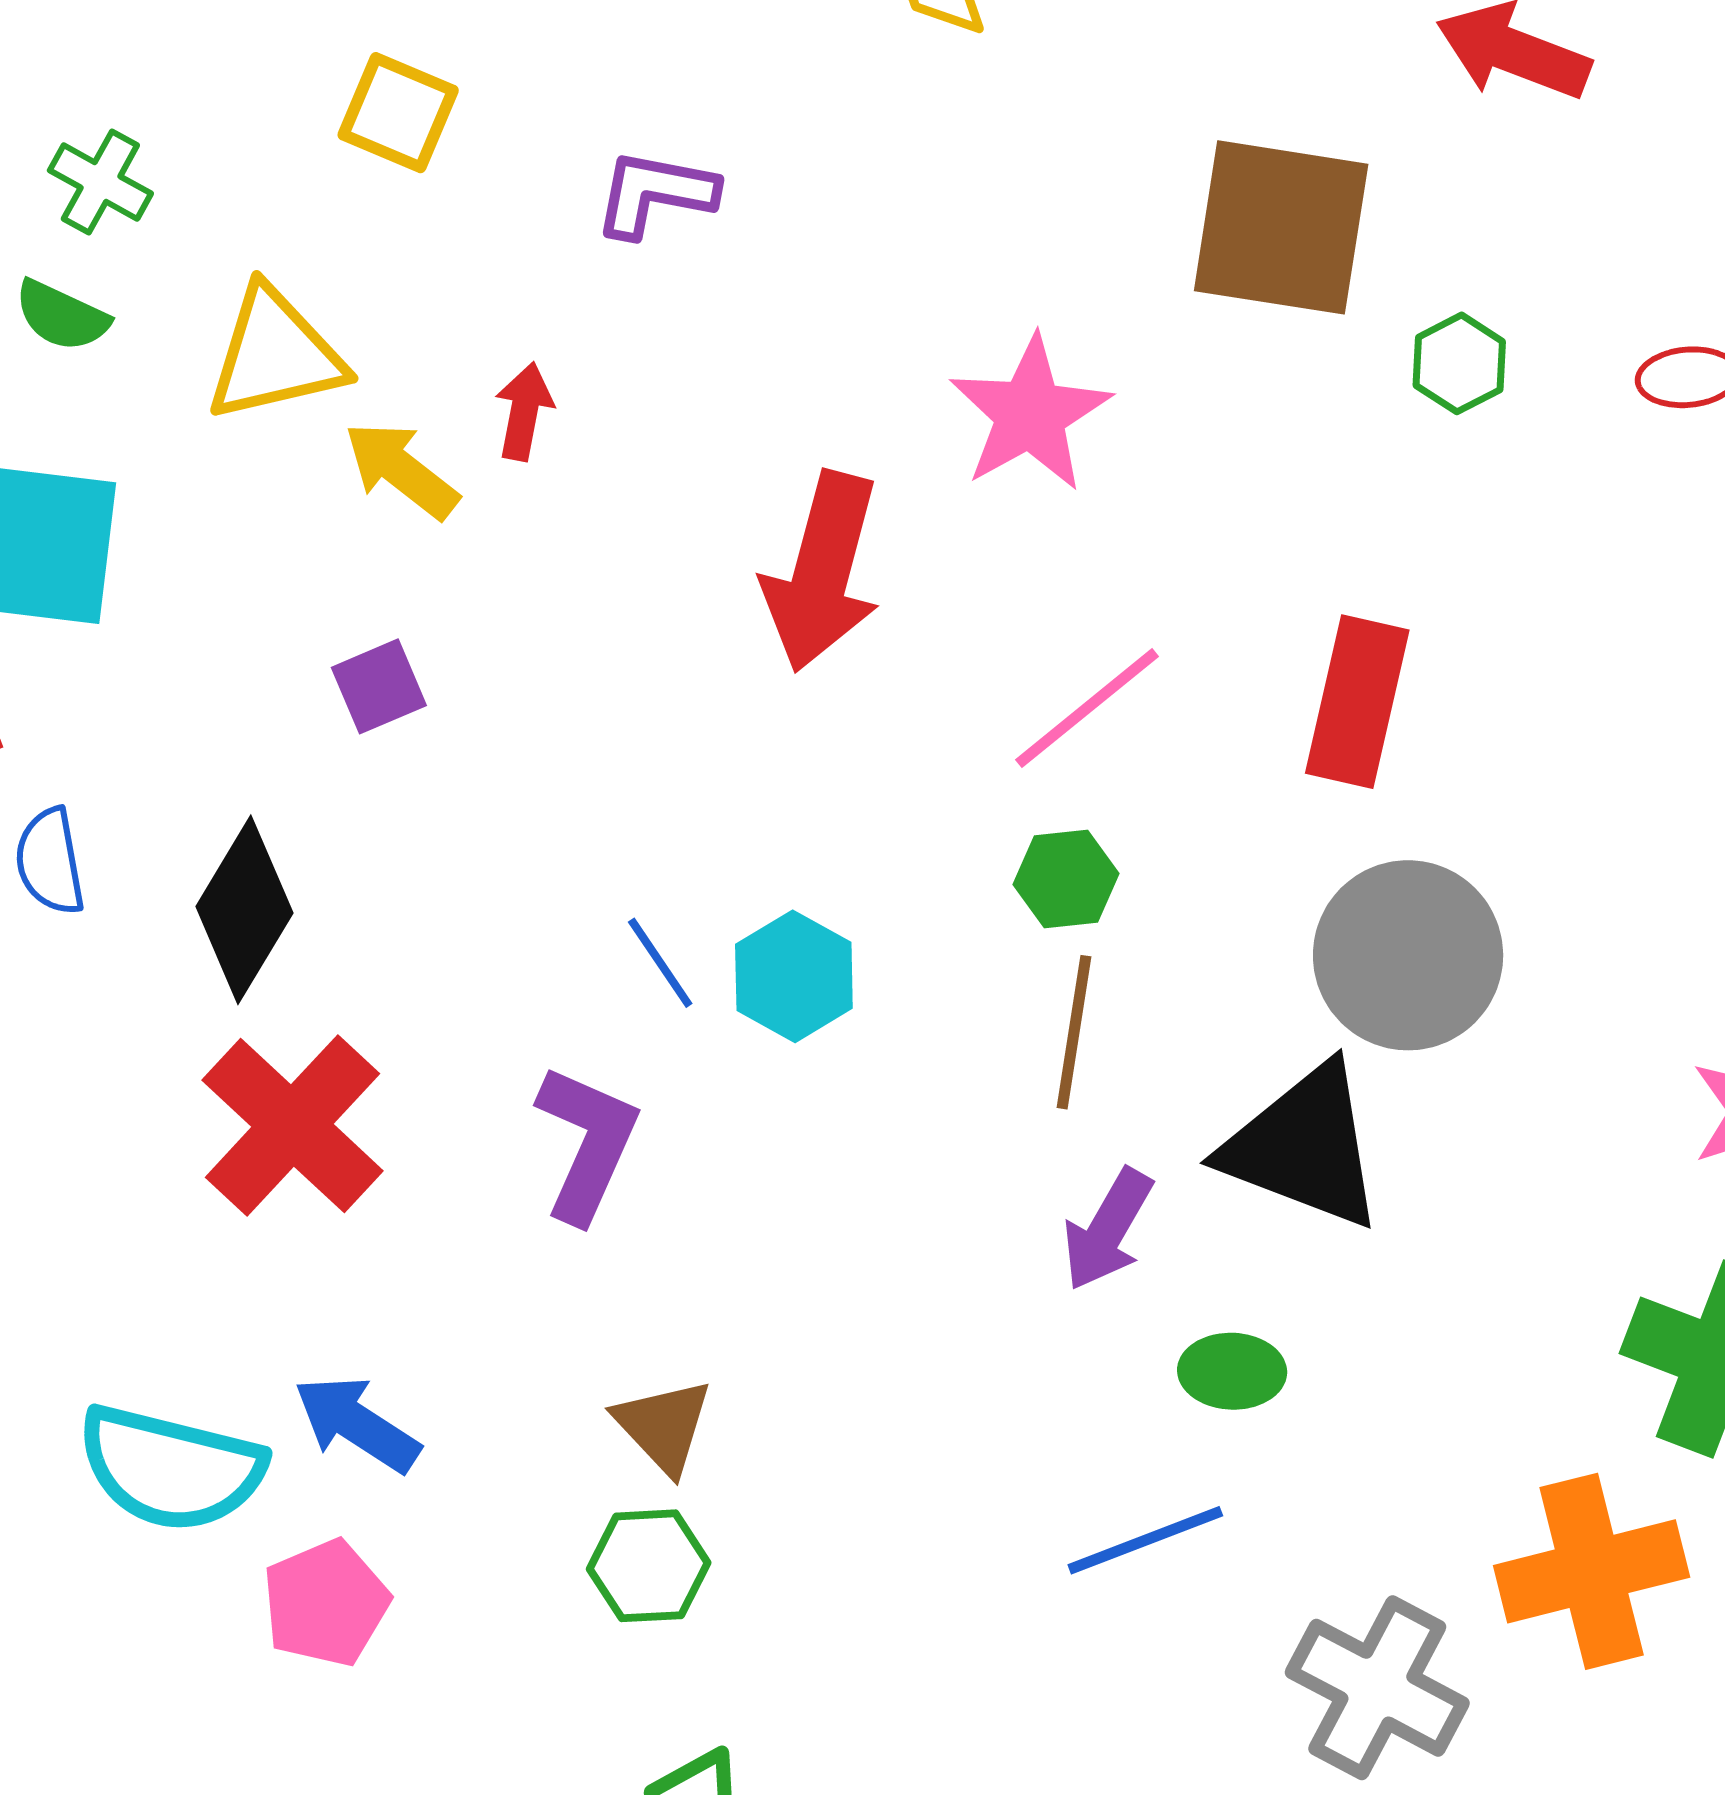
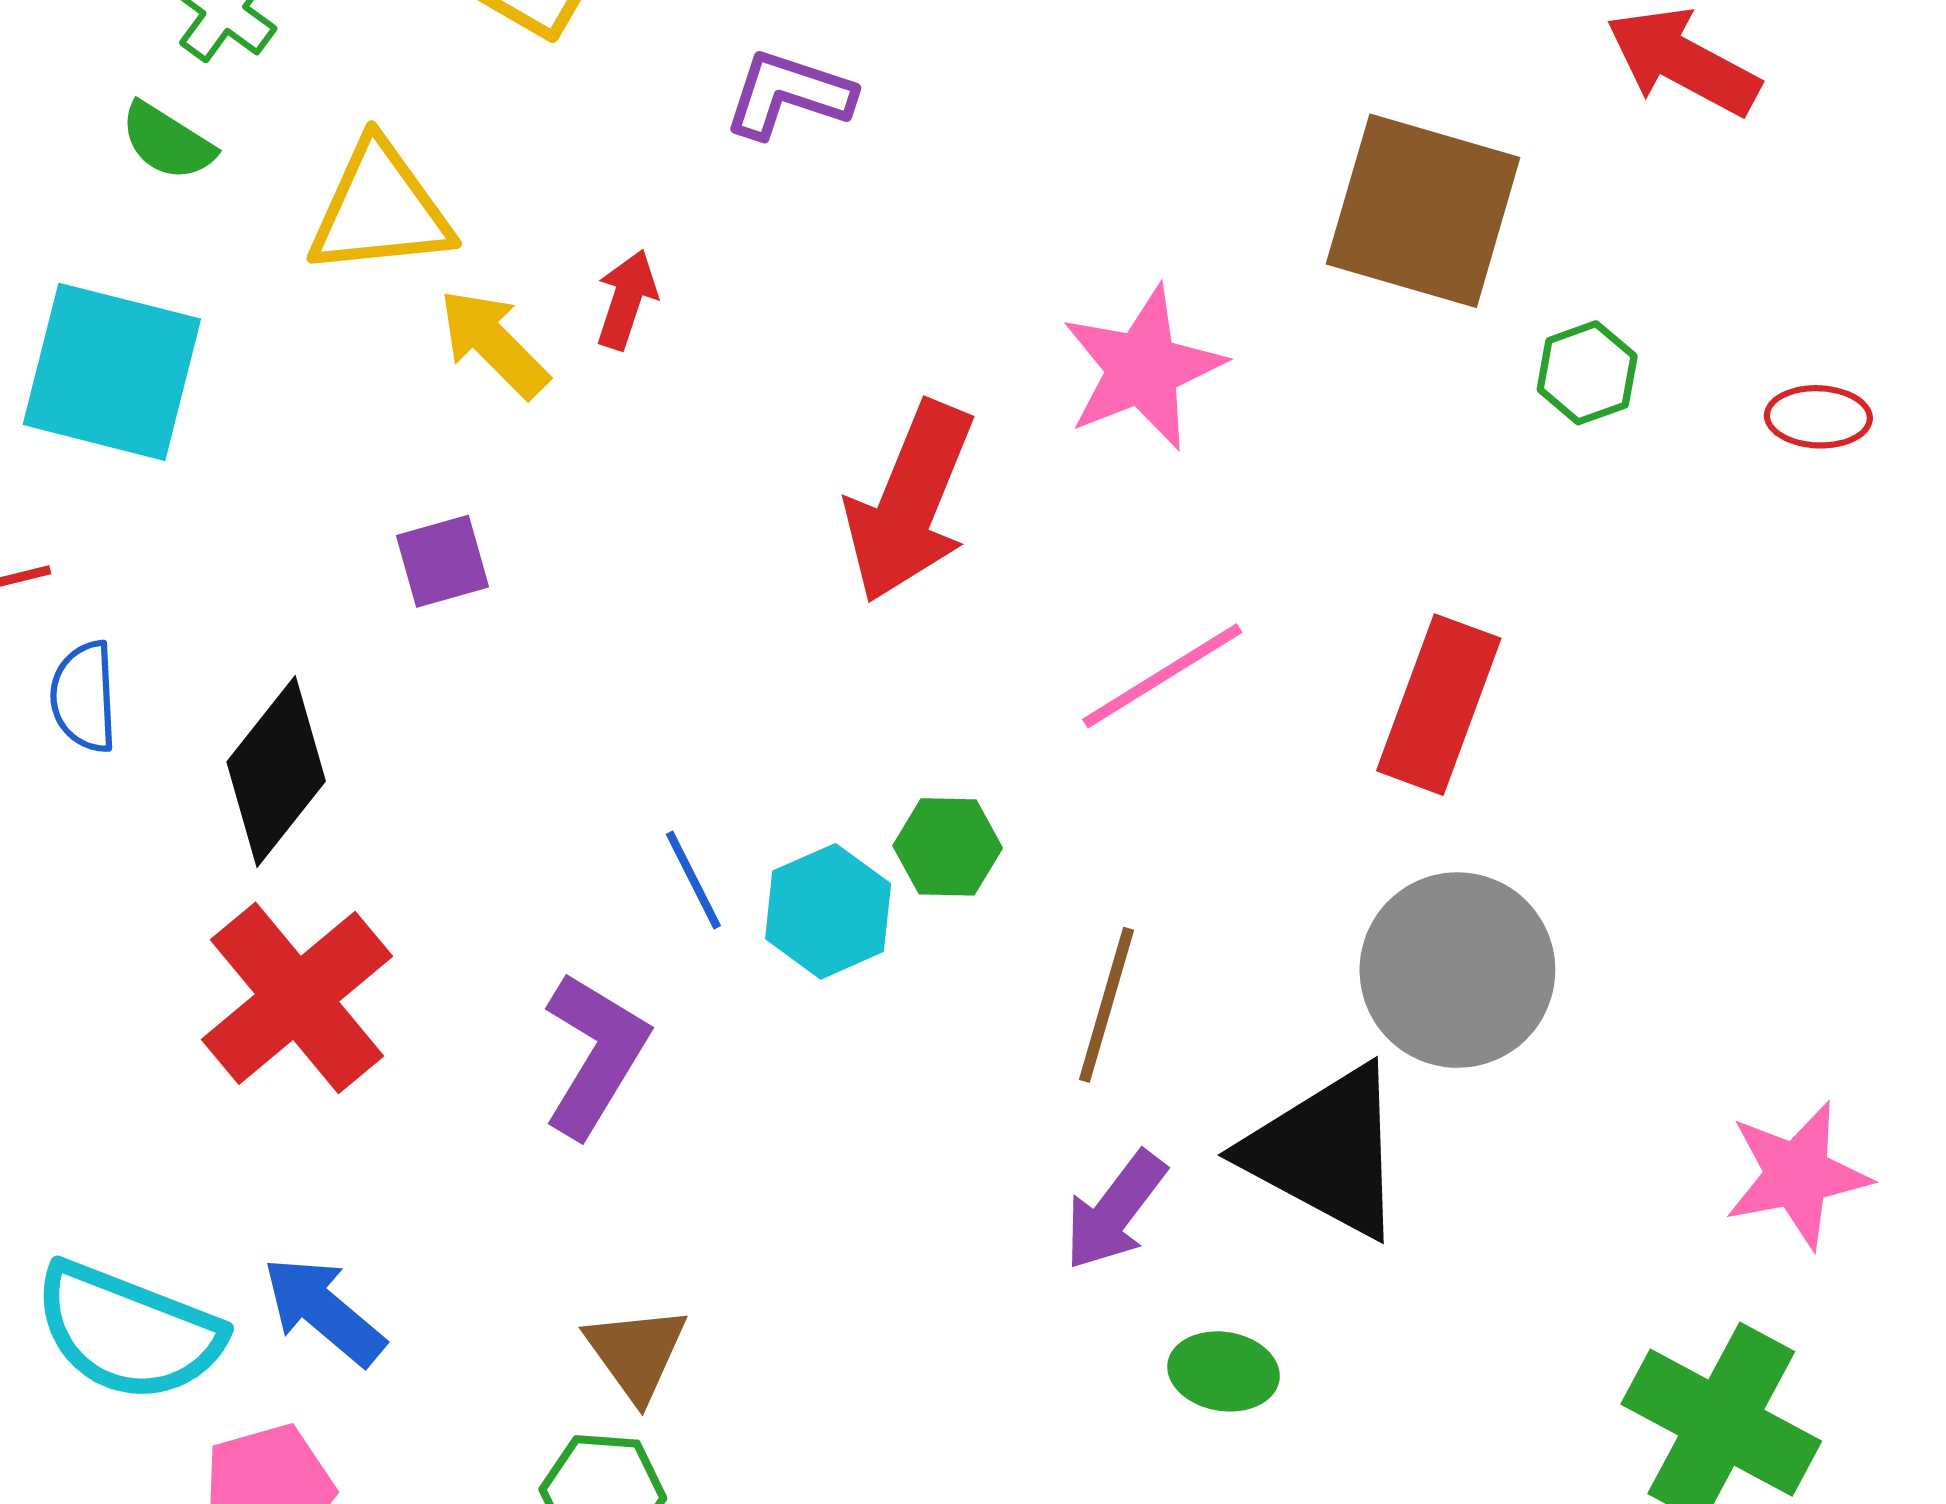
green hexagon: (1066, 879) -> (948, 847), moved

